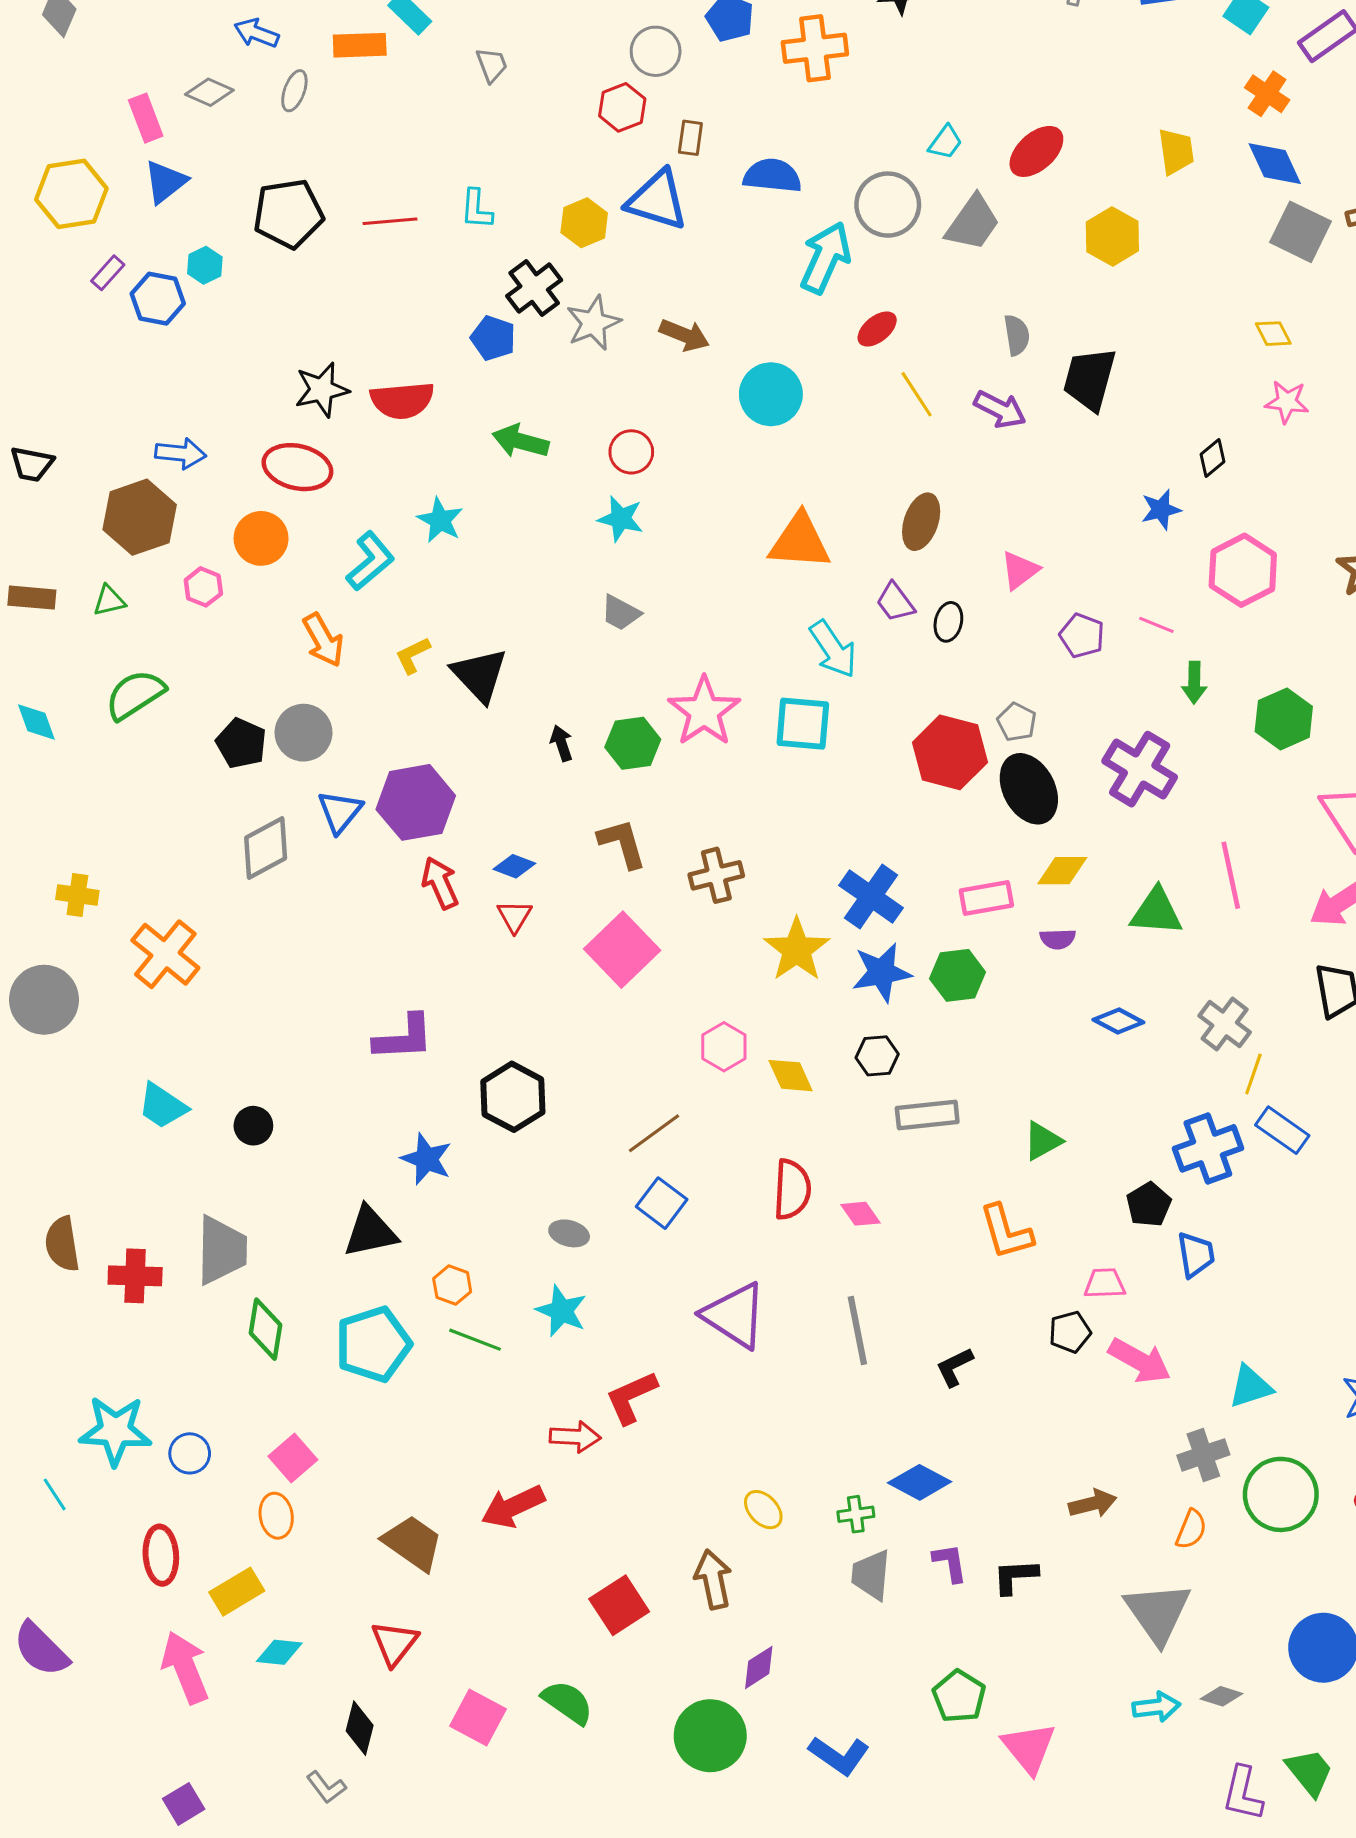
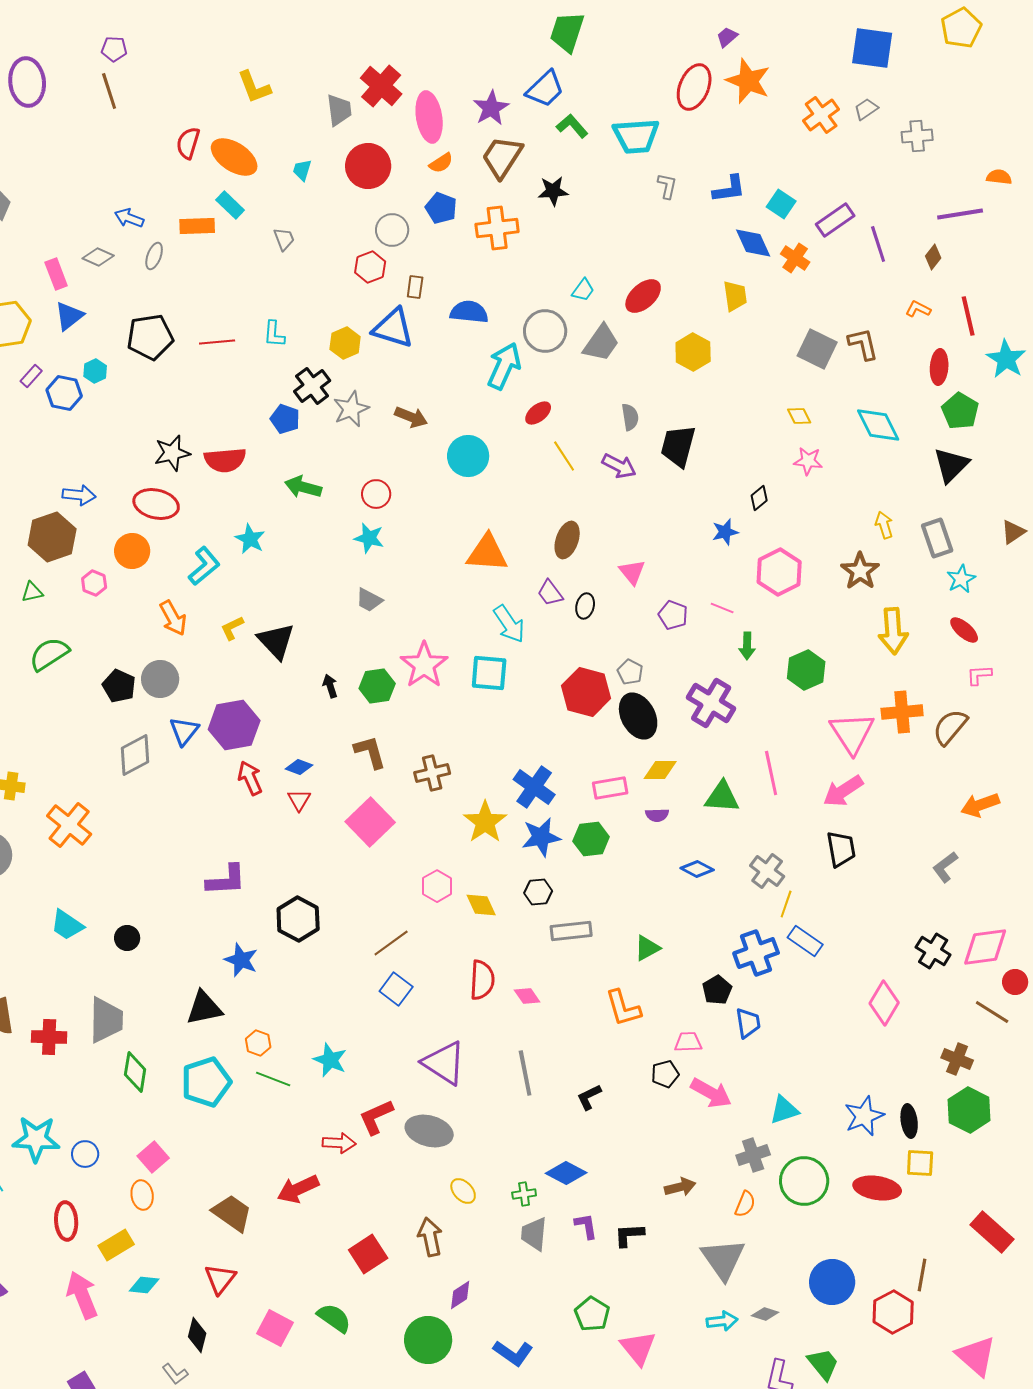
blue diamond: (1275, 164) -> (753, 243), moved
pink triangle: (1020, 570) -> (632, 572), turned -32
gray ellipse: (569, 1233) -> (429, 1131), moved, size x1.8

